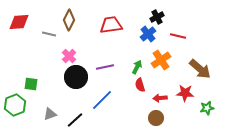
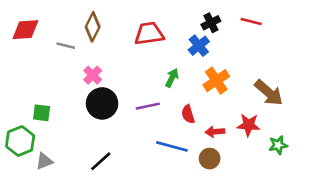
red line: (178, 36) -> (251, 21), moved
purple line: (105, 67) -> (148, 106), moved
green arrow: (137, 67) -> (172, 78), moved
blue line: (102, 100) -> (172, 146), moved, turned 60
gray triangle: (50, 114) -> (44, 161), moved

